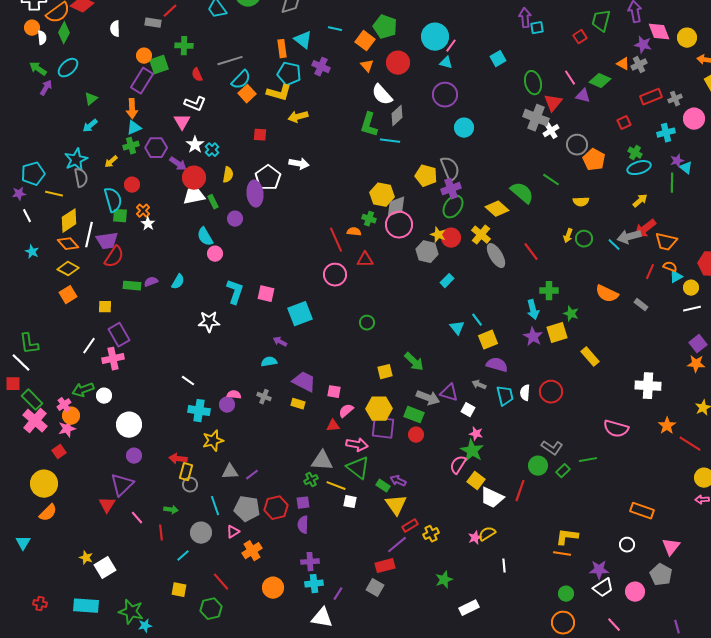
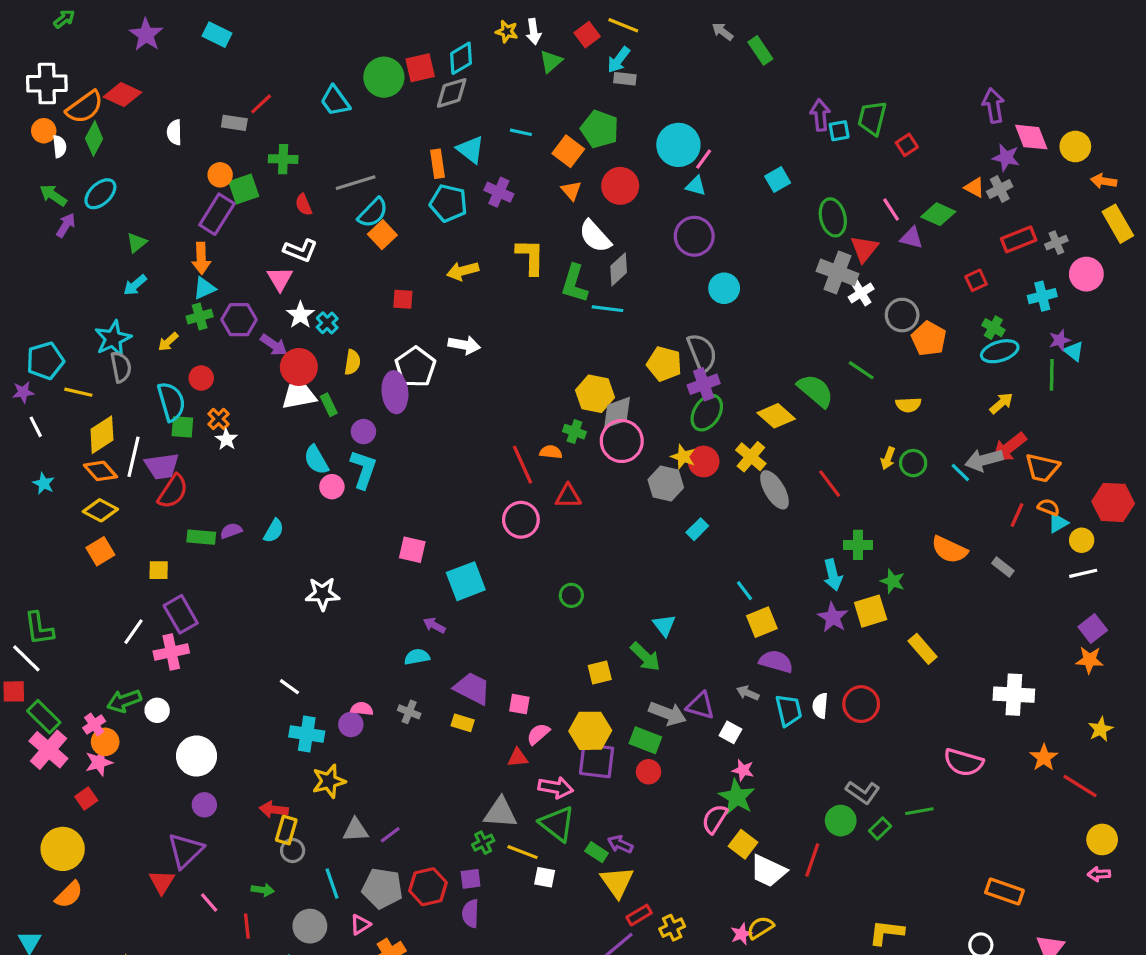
green trapezoid: (601, 21) -> (872, 118), moved
yellow L-shape: (279, 93) -> (530, 257), moved, turned -105
cyan L-shape: (235, 292) -> (363, 469), moved
cyan triangle: (457, 328) -> (664, 625), moved

